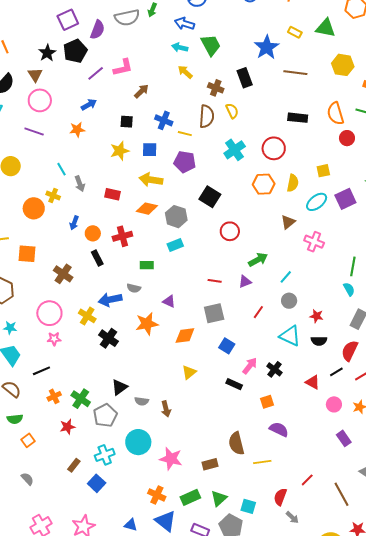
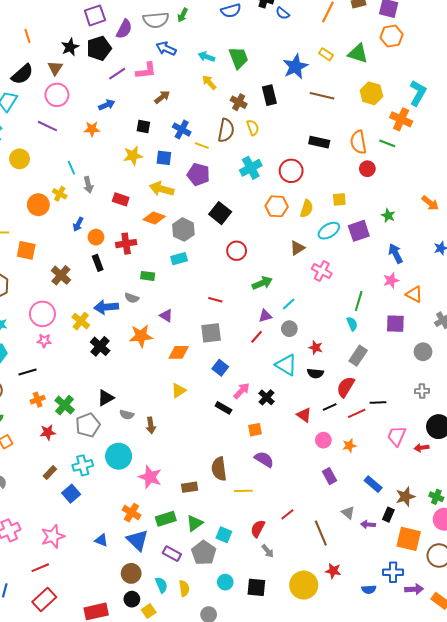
blue arrow: (184, 24) -> (166, 49), moved
purple triangle: (245, 282) -> (265, 316), moved

